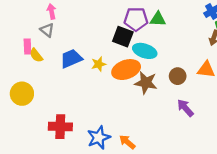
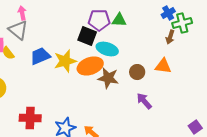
gray triangle: (47, 30) -> (18, 30), size x1.5
yellow star: (99, 64) -> (65, 61), size x1.6

